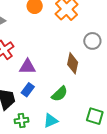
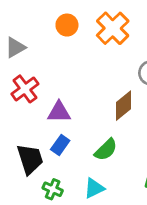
brown diamond: (73, 63) -> (123, 106), turned 40
green cross: (22, 121) -> (53, 189), turned 32

